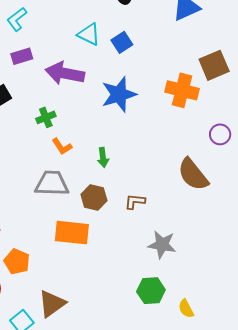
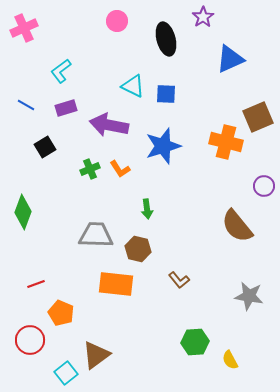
blue square: (122, 42) -> (166, 94), turned 35
orange L-shape: (62, 146) -> (120, 169), moved
brown L-shape: (135, 202) -> (179, 280), moved, turned -135
gray star: (162, 245) -> (249, 296), moved

